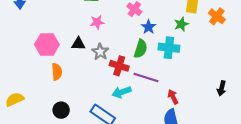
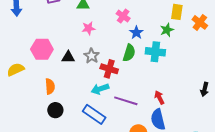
black triangle: (78, 44) -> (68, 57), moved
orange semicircle: (57, 72) -> (50, 86), moved
purple line: (146, 78) -> (126, 101), moved
cyan arrow: (122, 92) -> (100, 89), moved
yellow semicircle: (15, 99) -> (16, 70), moved

